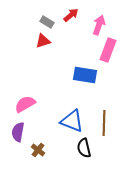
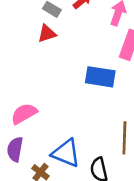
blue triangle: (72, 121) -> (66, 153), moved

